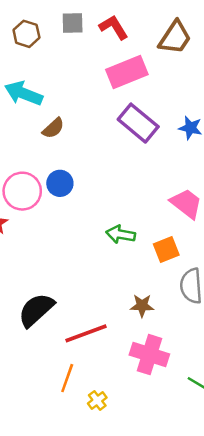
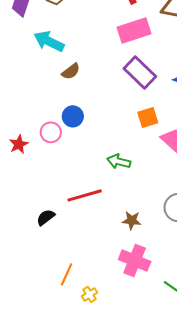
pink circle: (22, 191) -> (51, 132), moved, size x0.7
orange square: (166, 249) -> (148, 118), moved
black semicircle: (36, 310) -> (46, 217), size x0.6
red line: (86, 333) -> (85, 195), moved

